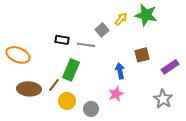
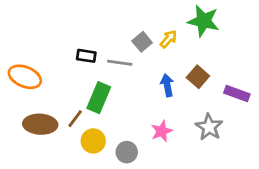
yellow arrow: (121, 19) -> (169, 39), moved
brown square: (142, 55) -> (198, 77), turned -35
purple rectangle: (170, 67) -> (237, 94), turned 54
blue arrow: (120, 71) -> (167, 85), moved
gray star: (163, 99) -> (209, 127), moved

